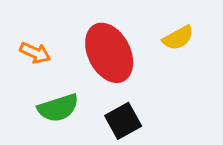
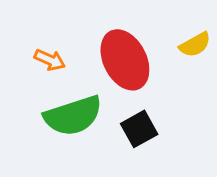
green semicircle: (58, 108) -> (73, 116), size x1.4

